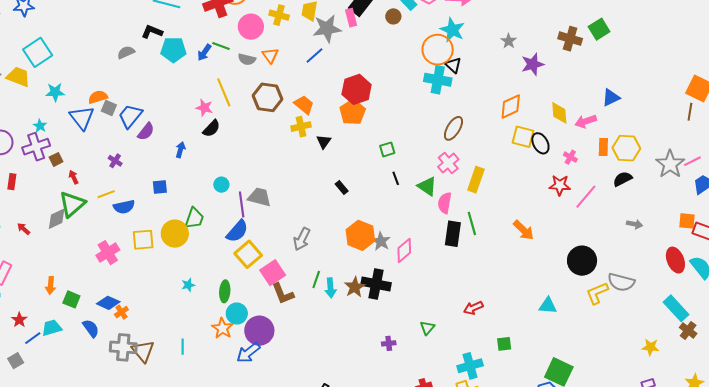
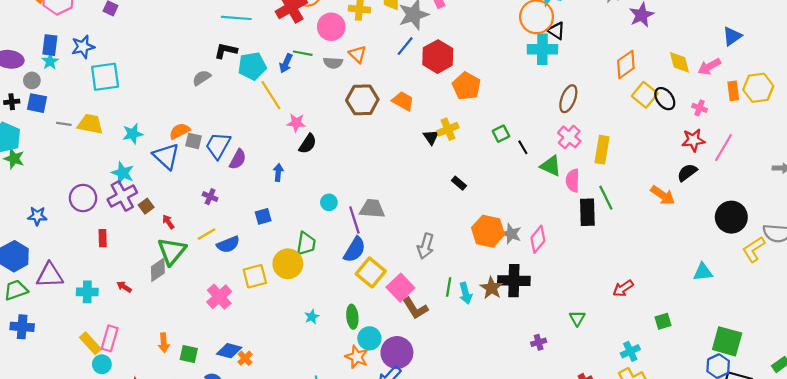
cyan square: (38, 52) -> (105, 77), moved, turned 36
red hexagon: (357, 89) -> (438, 57), moved
yellow line: (224, 92) -> (271, 95), moved
orange pentagon: (353, 112) -> (466, 86), moved
cyan star: (40, 126) -> (123, 173), size x1.5
yellow cross: (301, 127) -> (448, 129), moved
yellow square: (523, 137) -> (645, 95), turned 35
black line: (396, 178) -> (523, 147), moved
black semicircle: (623, 179) -> (687, 172), moved
cyan cross: (470, 366) -> (630, 351), size x0.7

